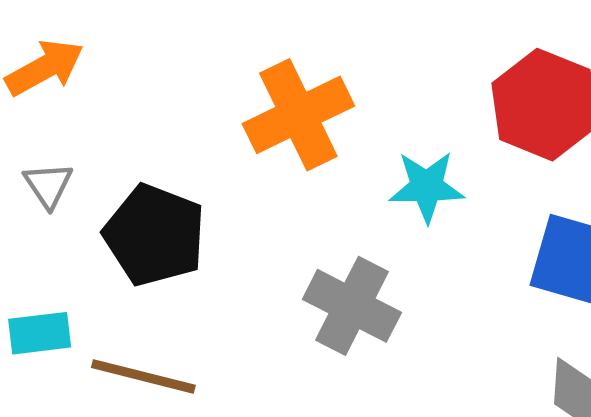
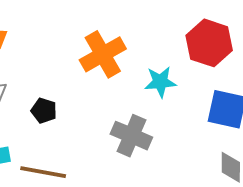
black pentagon: (155, 235) -> (44, 111), size x0.6

